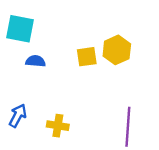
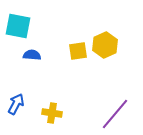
purple line: (128, 127) -> (115, 114), turned 36

